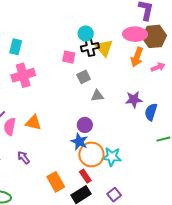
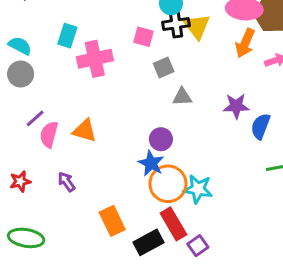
cyan rectangle: (16, 47) -> (67, 36), moved
pink cross: (23, 75) -> (95, 59), moved
red rectangle: (85, 176) -> (173, 224), moved, size x1.5

